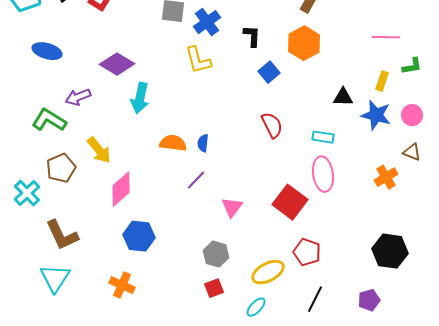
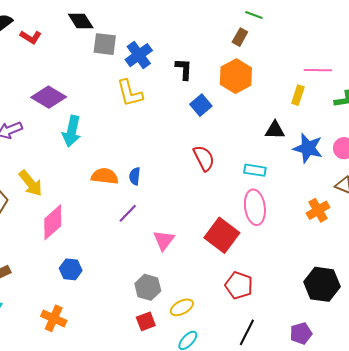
yellow rectangle: (382, 81) -> (298, 95), moved
blue hexagon: (139, 236) -> (71, 269), size x0.7
yellow ellipse: (268, 272) -> (182, 307), moved, size x0.7

